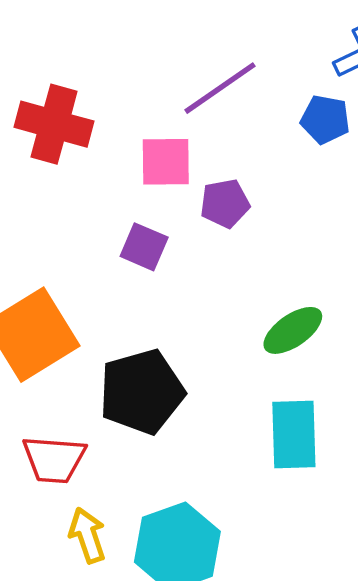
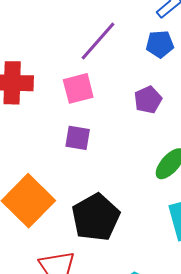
purple pentagon: (225, 203) -> (148, 100), moved

